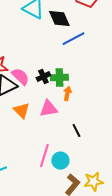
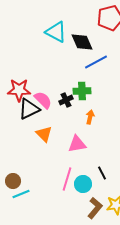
green cross: (59, 78) -> (82, 91), moved
pink triangle: (48, 109) -> (77, 144), moved
black line: (76, 131) -> (102, 173), moved

